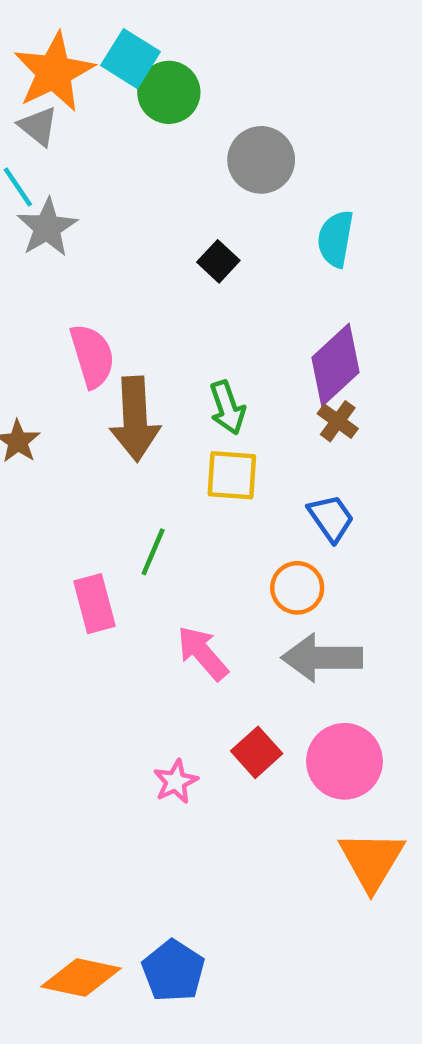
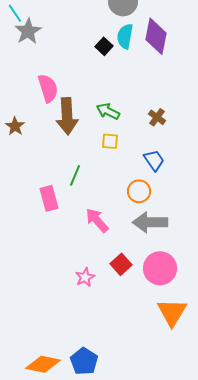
cyan semicircle: (335, 239) -> (125, 36), moved
purple diamond: (335, 365) -> (156, 36), moved, turned -36
green arrow: (227, 408) -> (108, 111), turned 135
yellow square: (232, 475) -> (110, 141), size x0.7

